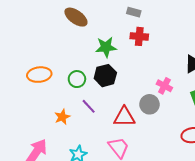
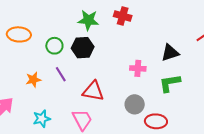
pink cross: (164, 86) -> (138, 68), turned -35
gray circle: (149, 104) -> (135, 104), moved

